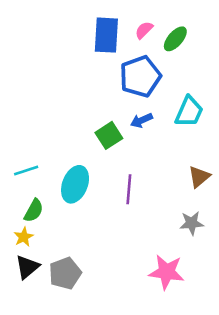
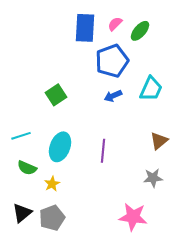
green square: (109, 135) -> (56, 95), moved
green semicircle: (34, 211) -> (27, 168), turned 84
yellow star: (24, 237) -> (52, 184), moved

